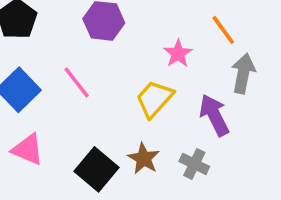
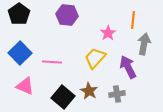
orange line: (223, 30) -> (133, 20), turned 42
pink line: (77, 82) -> (52, 62), moved, turned -48
gray cross: (194, 164) -> (117, 94), turned -35

